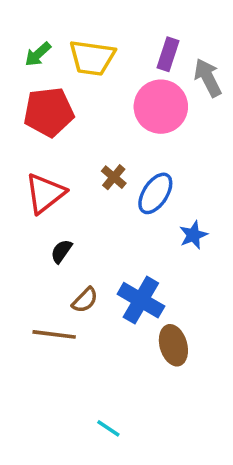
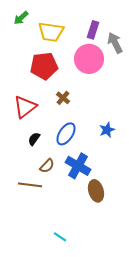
green arrow: (38, 54) -> (21, 18), moved
red pentagon: (49, 112) -> (44, 66), moved
blue ellipse: (155, 193) -> (66, 134), moved

